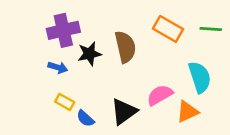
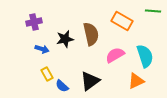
green line: (211, 29) -> (153, 11), moved
purple cross: (63, 30) -> (34, 22), moved, size x0.7
pink semicircle: (160, 95) -> (115, 55), moved
yellow rectangle: (65, 102) -> (47, 74), turned 32

